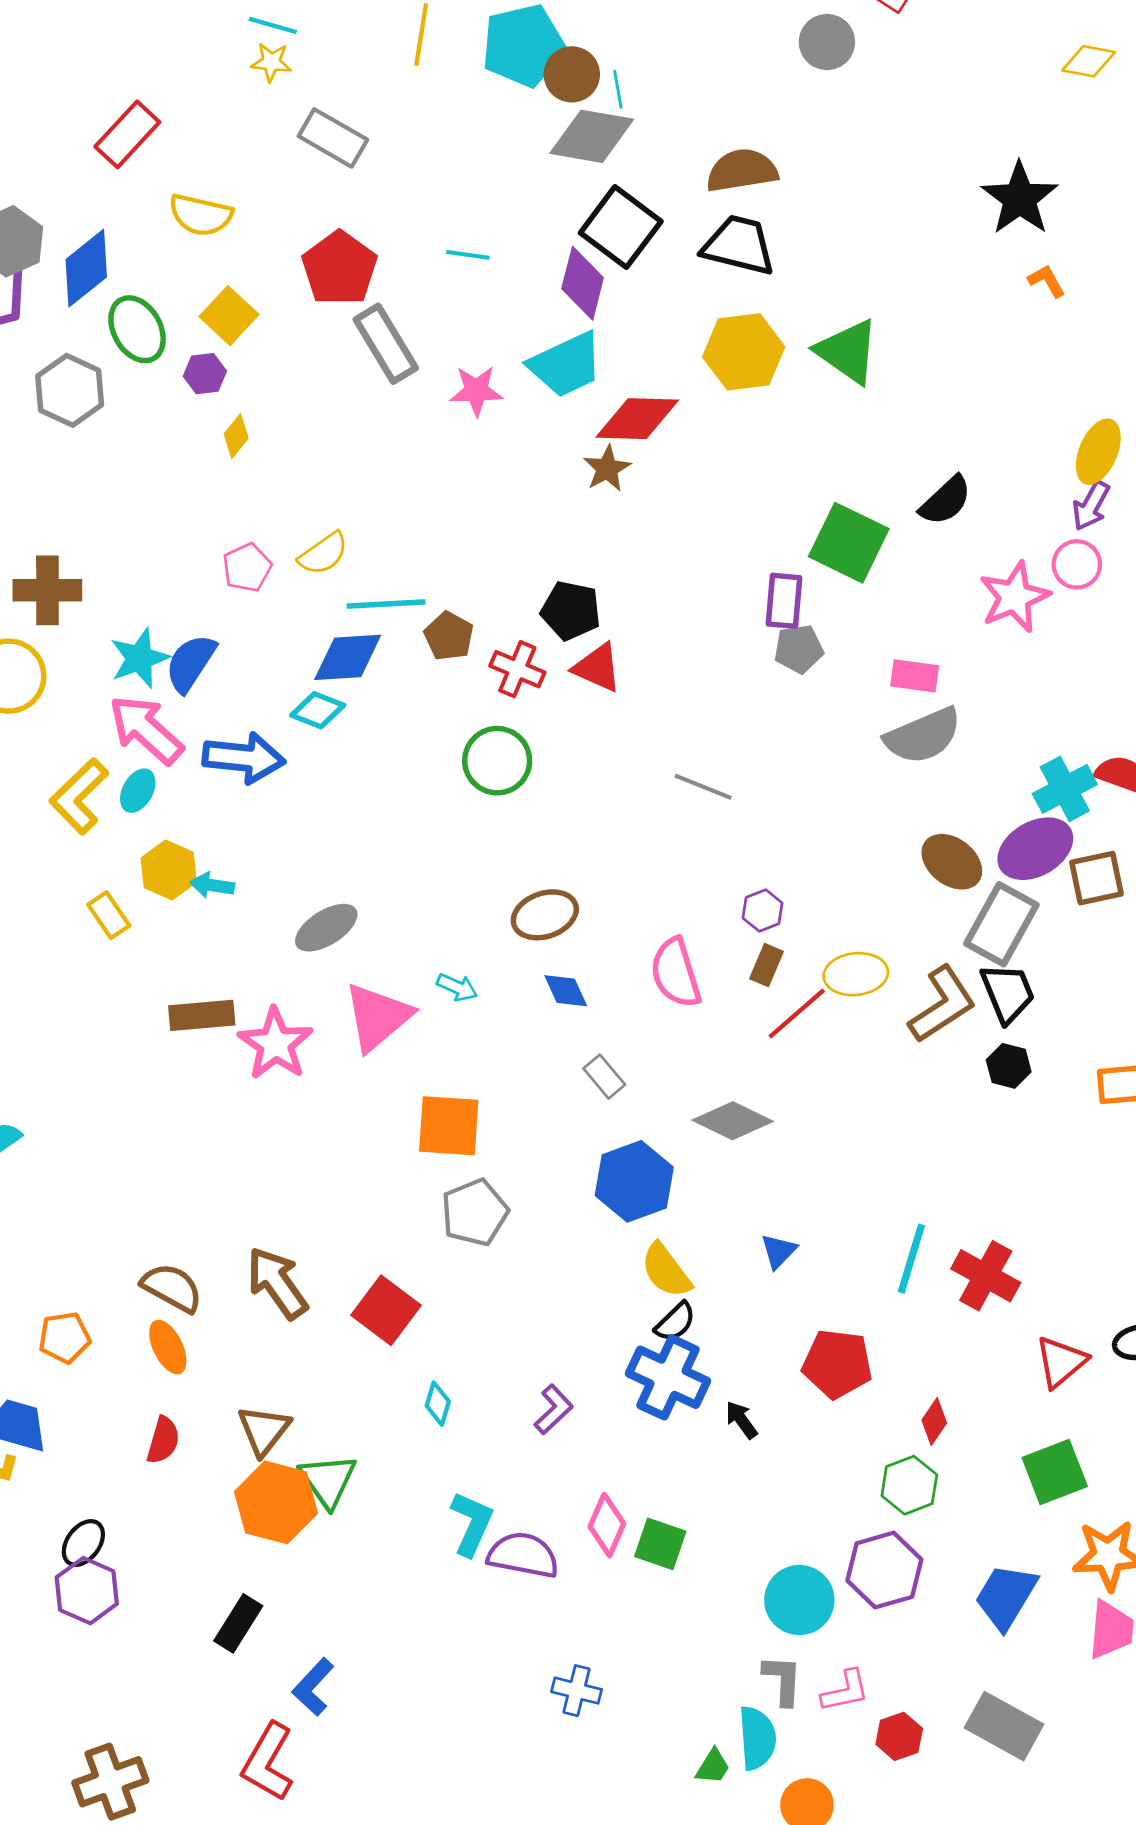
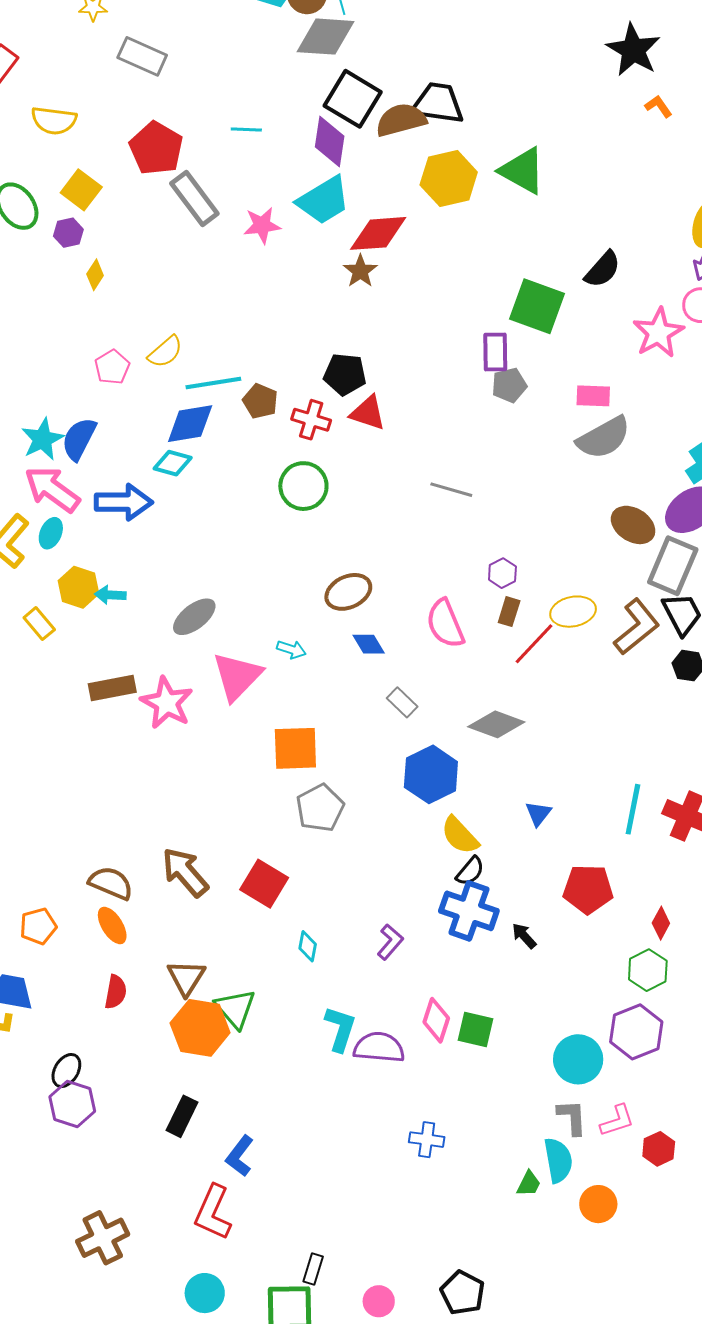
brown semicircle: (742, 171) -> (401, 120), moved

